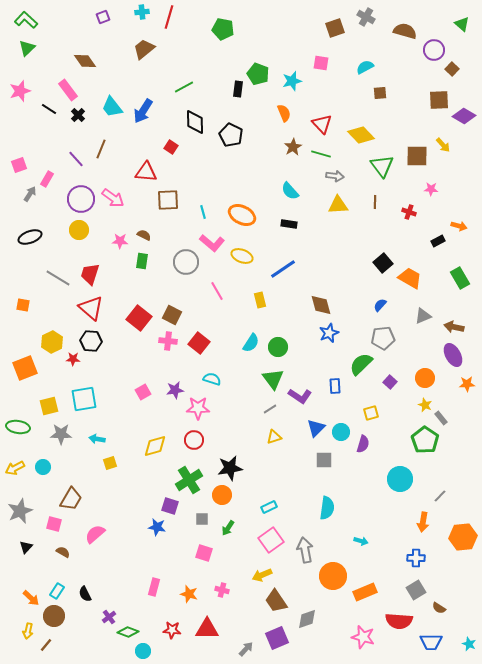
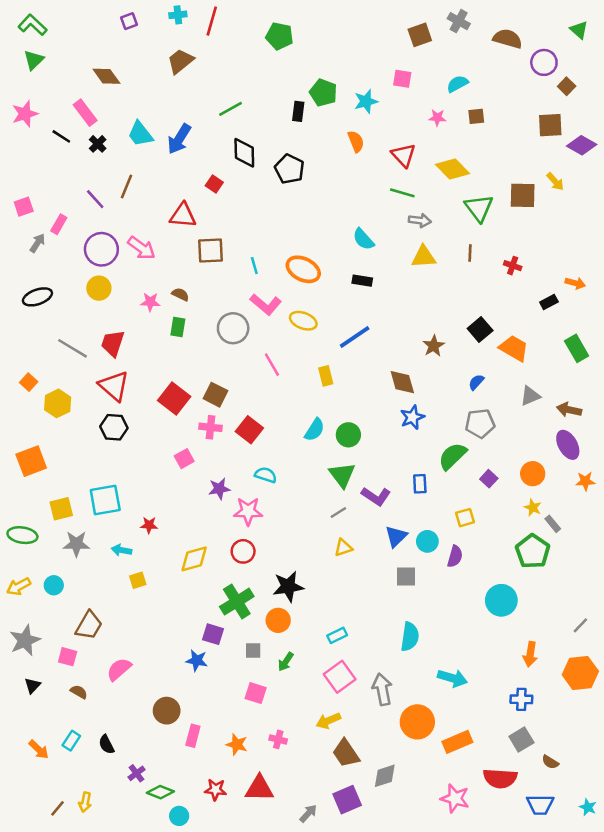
brown star: (293, 147) -> (434, 346), moved
pink star: (431, 189) -> (437, 118), moved
orange square: (23, 305) -> (29, 382), turned 32
yellow hexagon: (52, 342) -> (58, 403), moved
red star: (73, 359) -> (149, 525), moved
pink square: (143, 392) -> (184, 459), moved
gray line: (440, 496) -> (580, 625), moved
cyan arrow: (361, 541) -> (452, 678), size x1.6
brown circle: (54, 616) -> (167, 711), moved
yellow arrow: (28, 631) -> (85, 802), moved

